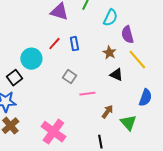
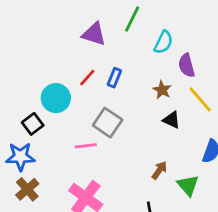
blue rectangle: (74, 44) -> (114, 78), turned 32
gray square: (69, 77) -> (108, 123), size x1.5
pink line: (87, 94) -> (86, 146), moved

